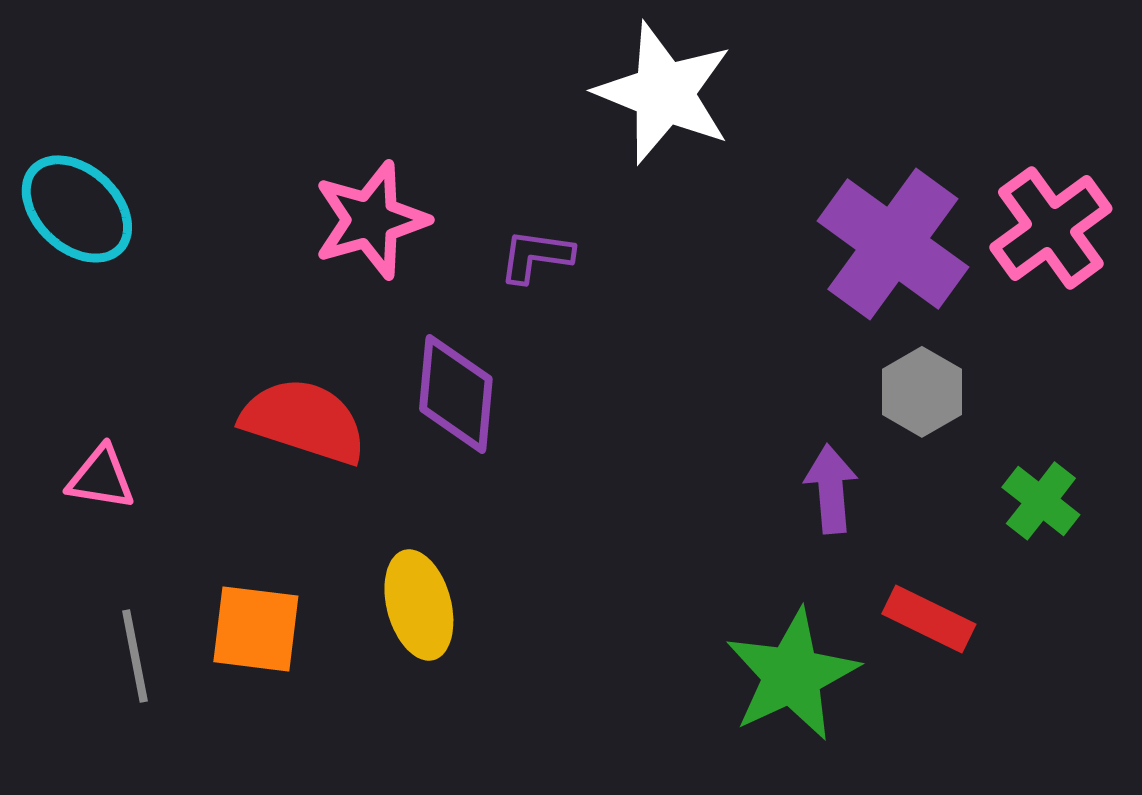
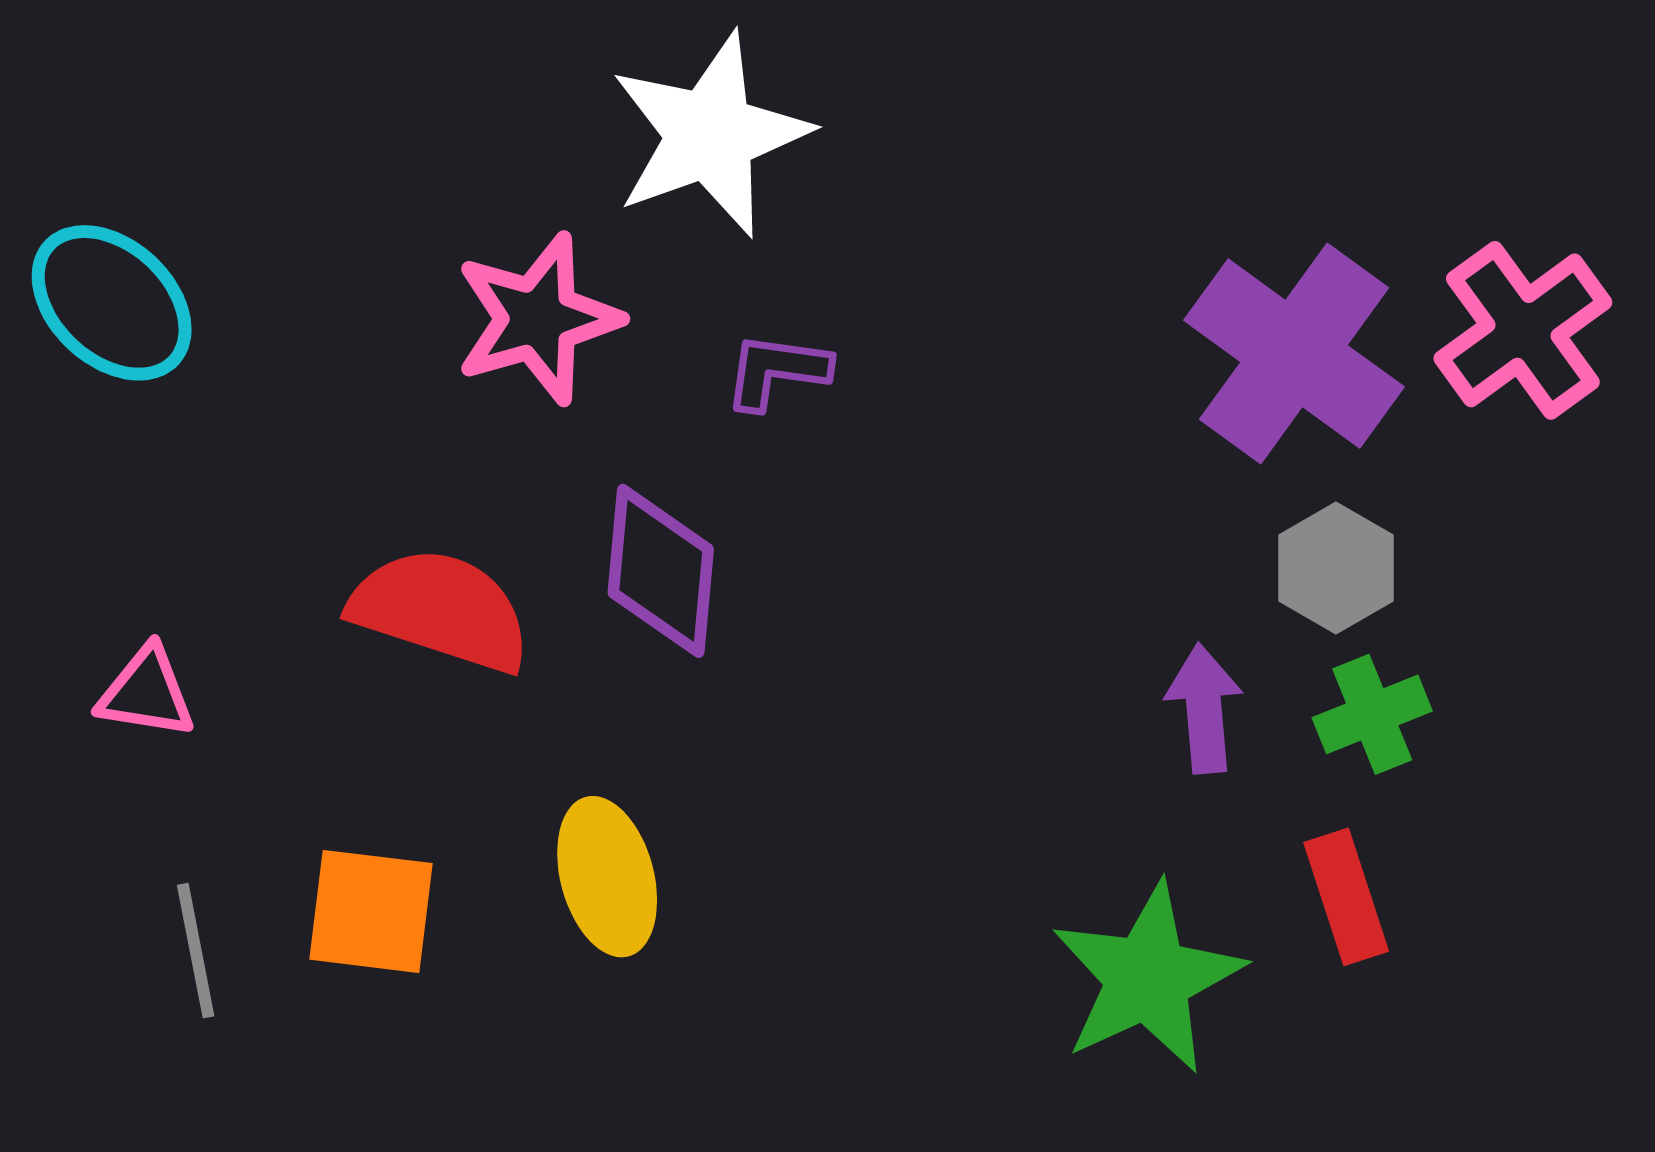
white star: (664, 93) -> (710, 135), moved, turned 30
green cross: (1041, 501) -> (1372, 714), moved, turned 30
red rectangle: (929, 619) -> (1346, 897), turned 46

